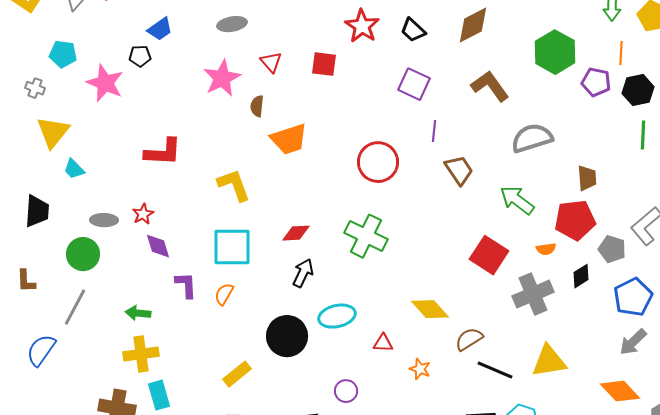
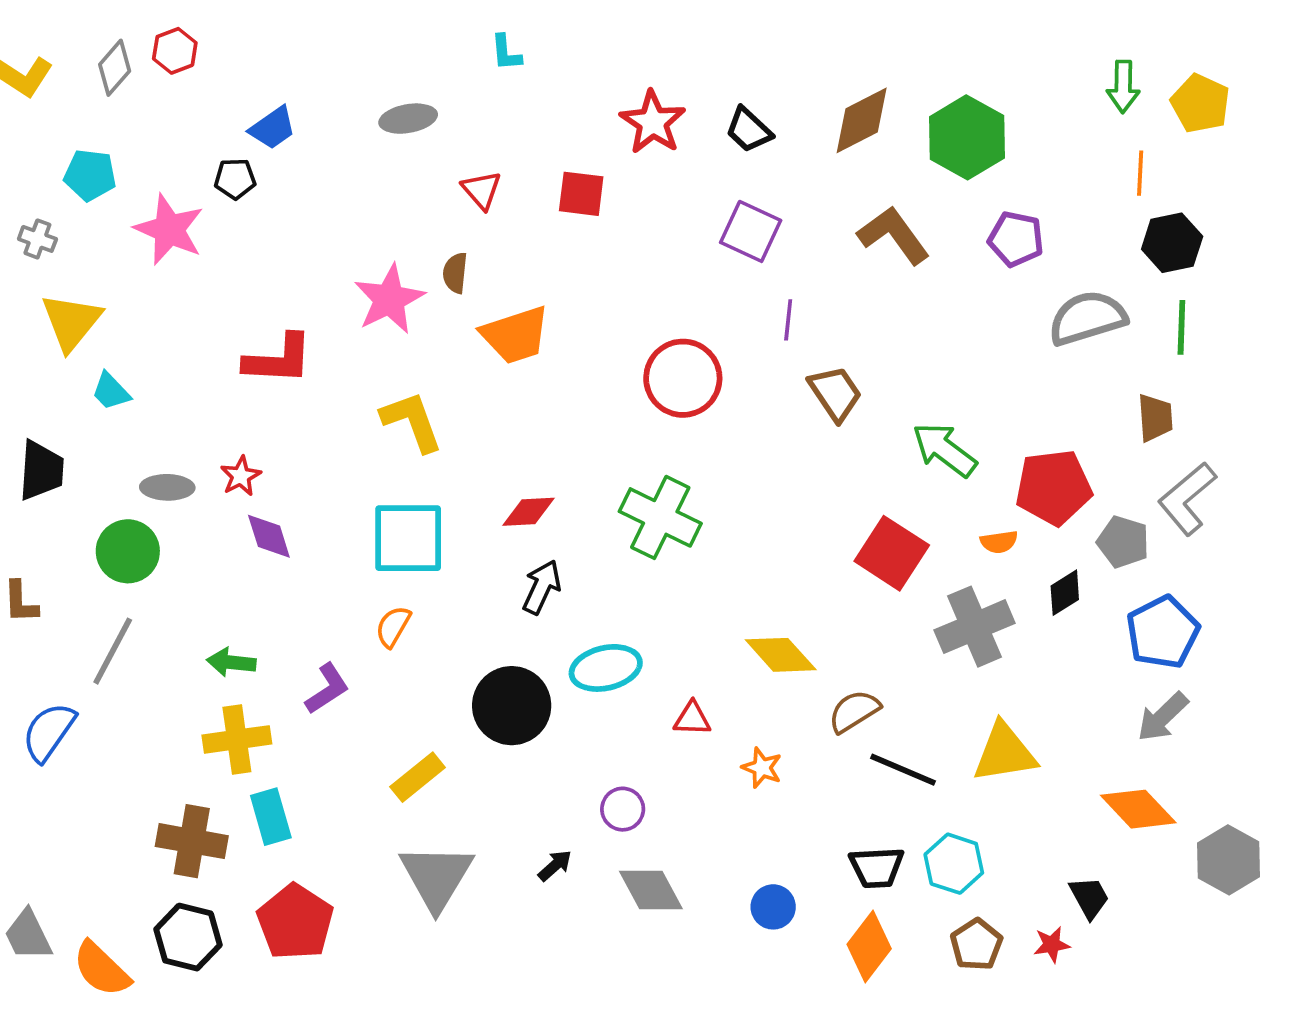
green hexagon: (555, 52) -> (967, 137), moved
pink star: (222, 78) -> (389, 299), moved
purple pentagon: (596, 82) -> (1016, 239), moved
gray semicircle: (532, 138) -> (1087, 318), moved
brown trapezoid: (587, 178) -> (1155, 418), moved
purple L-shape: (186, 285) -> (327, 689), moved, turned 60

